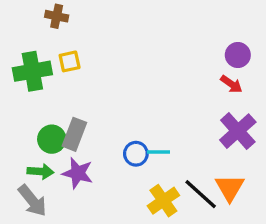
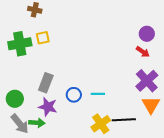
green circle: (52, 139) -> (15, 99), moved
blue circle: (136, 154) -> (74, 95), moved
green arrow: (40, 171) -> (37, 123), moved
orange triangle: (230, 188) -> (151, 105), moved
black line: (201, 194) -> (124, 120), turned -45

